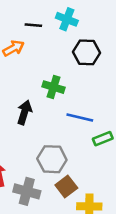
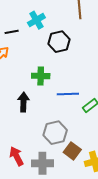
cyan cross: (67, 19) -> (36, 20), turned -36

